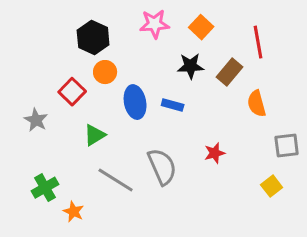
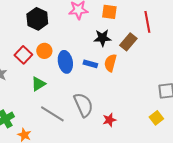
orange square: (201, 27) -> (109, 12), turned -35
orange circle: (105, 72) -> (44, 51), moved
orange semicircle: (257, 104) -> (110, 63), moved, turned 30
red star: (215, 153) -> (109, 120), moved

